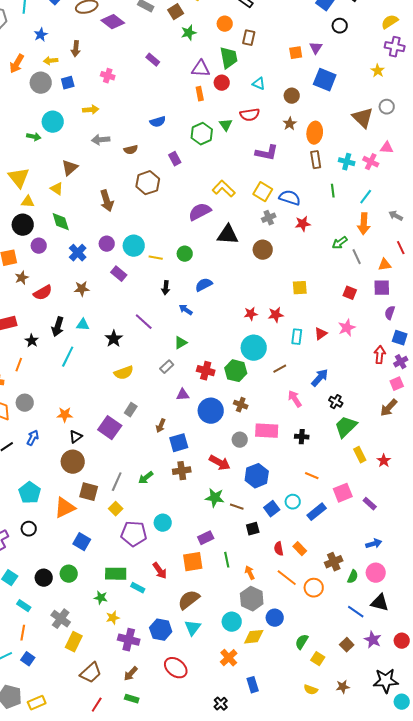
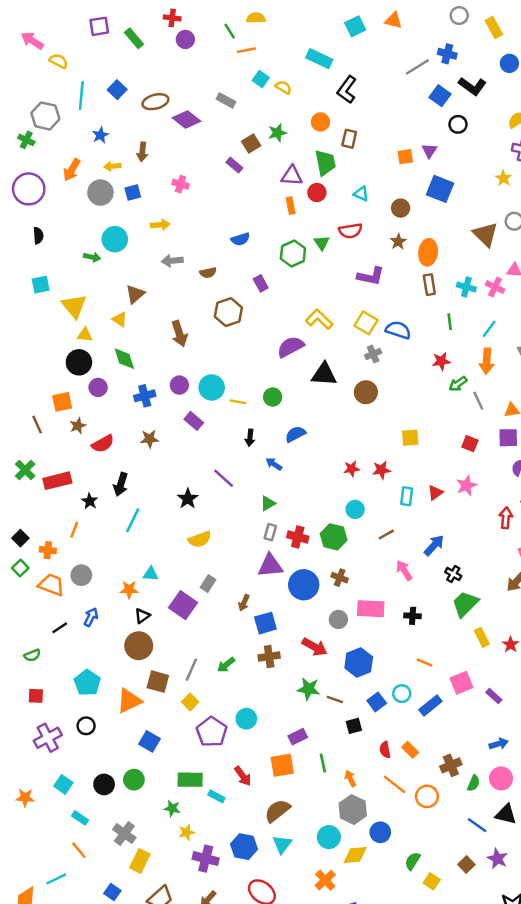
brown square: (176, 12) -> (251, 143), moved
red star: (303, 224) -> (441, 361), moved
blue cross: (78, 253) -> (145, 396), turned 30
cyan triangle: (83, 325) -> (151, 574), moved
cyan circle: (254, 348) -> (355, 509), size x0.6
gray rectangle: (167, 367) -> (270, 532), moved, turned -32
purple triangle: (183, 395) -> (270, 566), size x1.6
purple pentagon: (134, 534) -> (212, 732), turned 30
orange line: (23, 633) -> (79, 850), turned -49
blue square: (28, 659) -> (112, 892), moved

